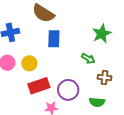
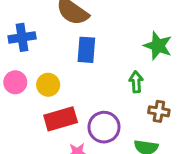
green star: (102, 34) -> (158, 46), turned -30
green arrow: (88, 59) -> (136, 82), turned -128

